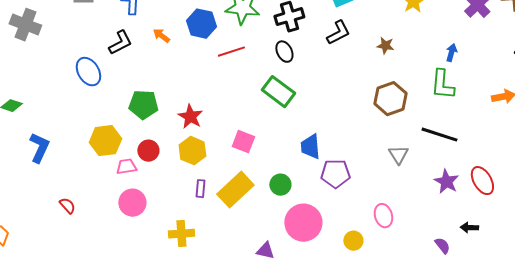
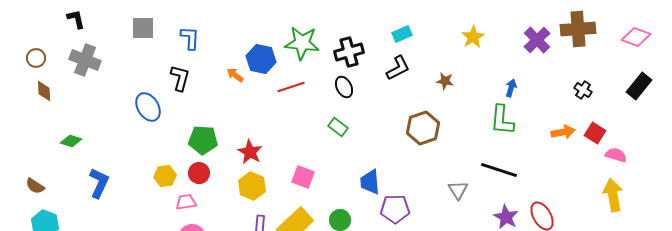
orange arrow: (161, 36) -> (235, 75), moved
black L-shape: (120, 43) -> (180, 78), turned -48
green rectangle: (278, 92) -> (338, 127), size x0.6
brown hexagon: (390, 99) -> (423, 128), moved
yellow hexagon: (105, 141) -> (165, 176), size x0.7
red circle: (148, 151) -> (199, 173), moved

